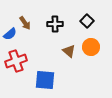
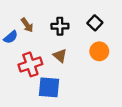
brown triangle: (69, 51) -> (60, 56), moved
red cross: (16, 61) -> (30, 64), moved

